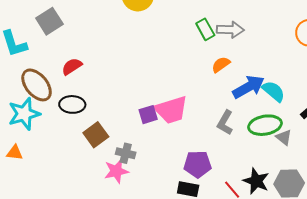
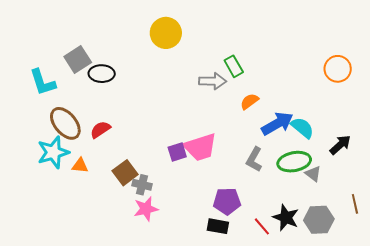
gray arrow: (230, 30) -> (213, 81), moved
red semicircle: (72, 66) -> (100, 130), moved
black ellipse: (72, 104) -> (102, 74), moved
orange triangle: (15, 153) -> (80, 165), moved
gray cross: (126, 153) -> (142, 185), moved

